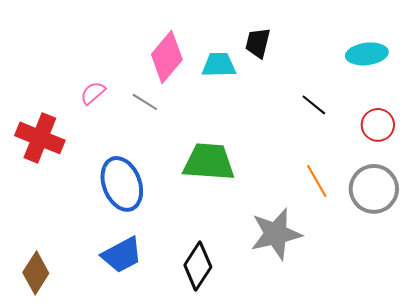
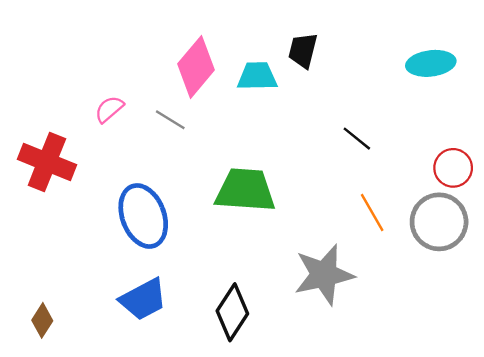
black line: (314, 105) -> (357, 139), moved
red circle: (378, 125) -> (453, 168), moved
brown diamond: (36, 273) -> (42, 320), size x0.7

